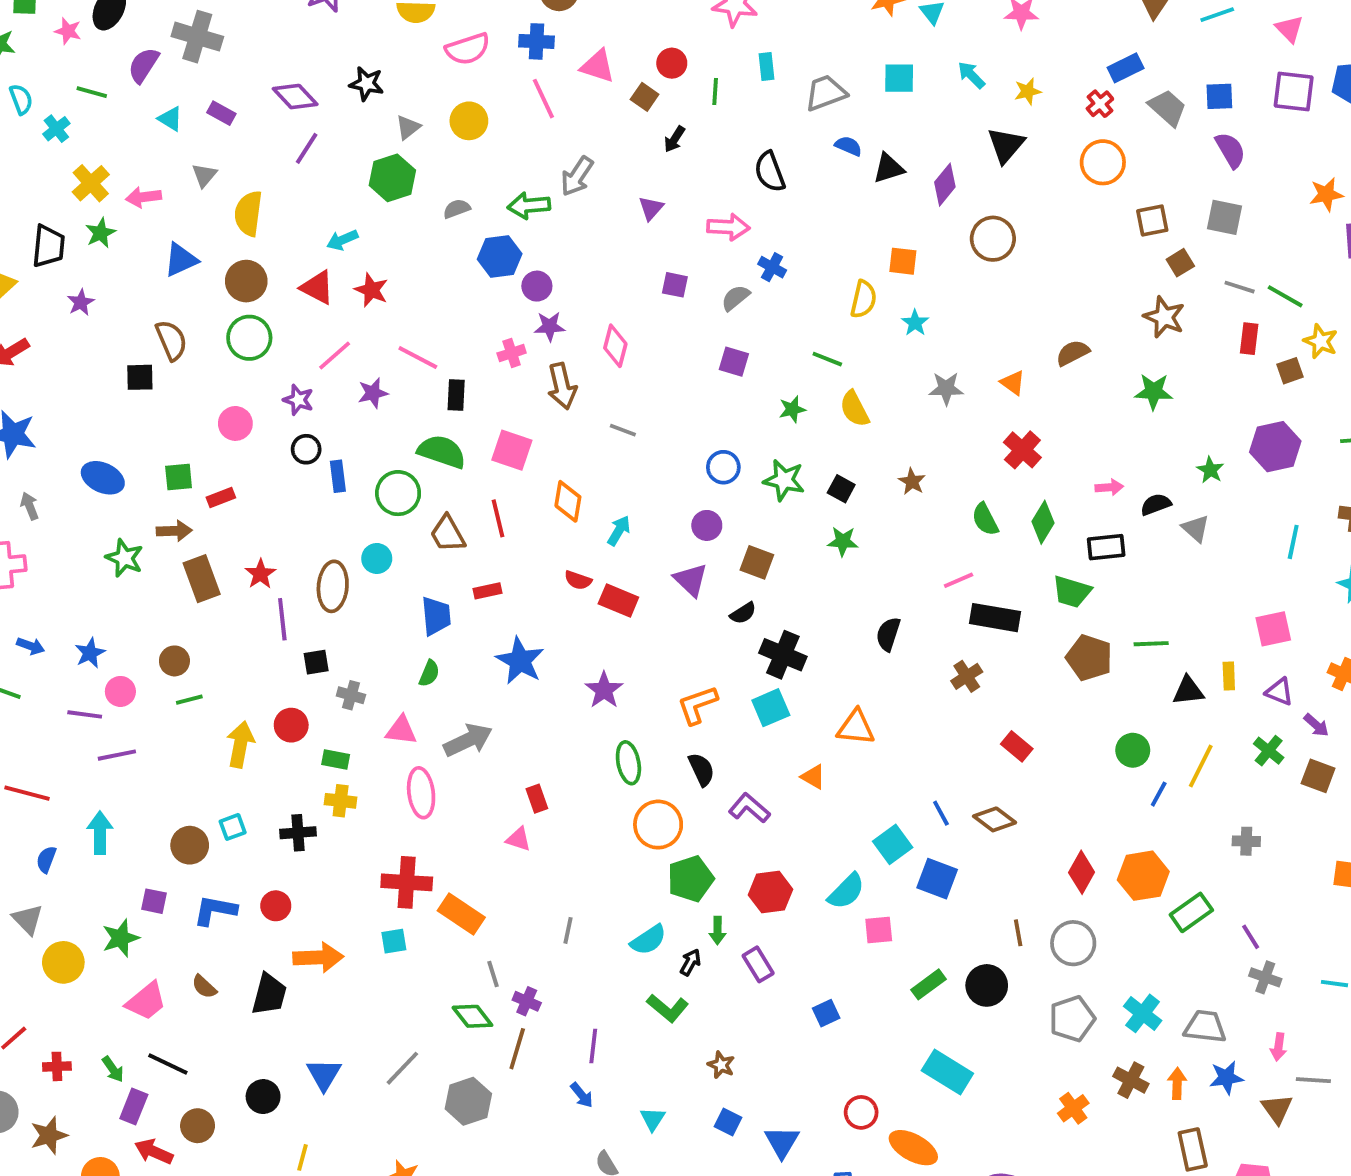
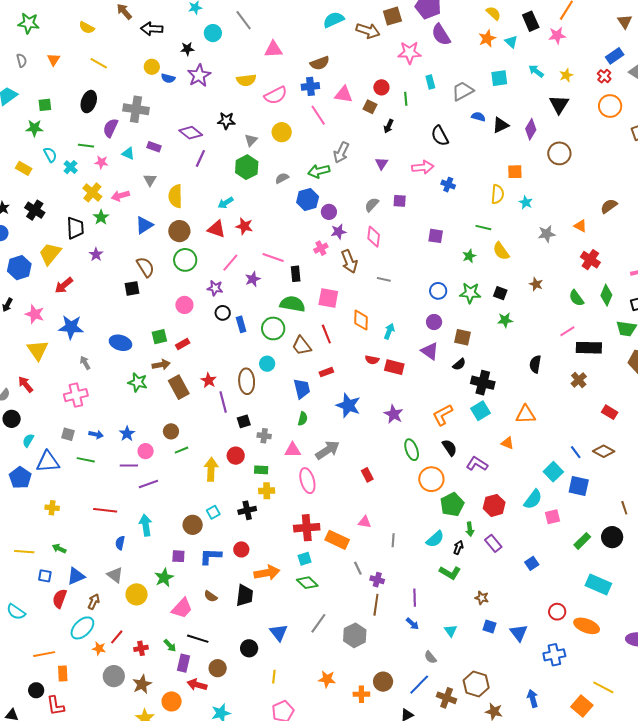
pink star: (68, 31) -> (101, 162), moved
gray semicircle: (735, 298) -> (372, 205), moved
pink triangle: (519, 839) -> (365, 522), moved
green diamond: (472, 1016) -> (307, 583), moved

